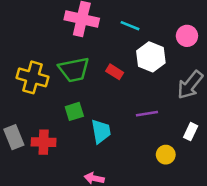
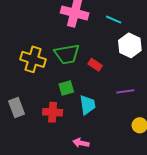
red rectangle: (115, 72) -> (95, 65), moved
red cross: (44, 142) -> (53, 112), moved

